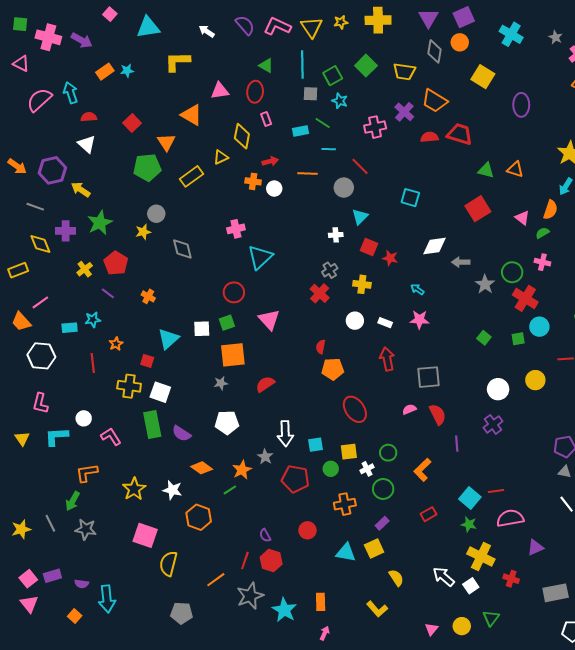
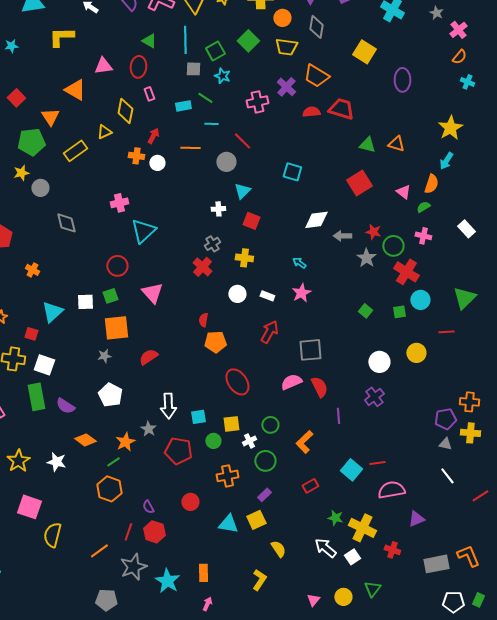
orange circle: (460, 42) -> (282, 18), moved
red arrow: (270, 161) -> (153, 136), turned -49
yellow star: (143, 232) -> (21, 173), moved
red star: (390, 258) -> (373, 232), moved
pink star: (419, 320) -> (301, 293), turned -30
red arrow: (387, 359) -> (269, 332), turned 40
pink semicircle: (409, 409) -> (291, 382), size x1.5
white pentagon: (227, 422) -> (110, 395), turned 30
orange hexagon: (199, 517) -> (109, 489), moved
green star: (469, 524) -> (335, 518), moved
yellow L-shape: (377, 609) -> (259, 580), turned -105
gray pentagon: (181, 613) -> (106, 600), moved

